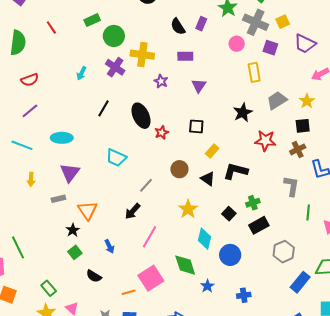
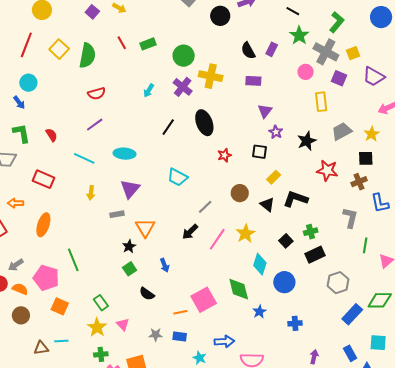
green rectangle: (92, 20) -> (148, 44), moved
purple star: (161, 81) -> (276, 132), moved
black ellipse: (141, 116) -> (204, 123), moved
pink line: (149, 237) -> (217, 239), moved

